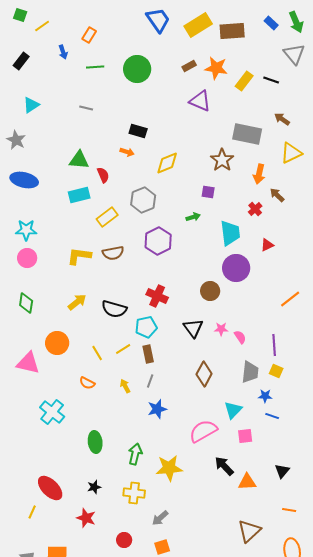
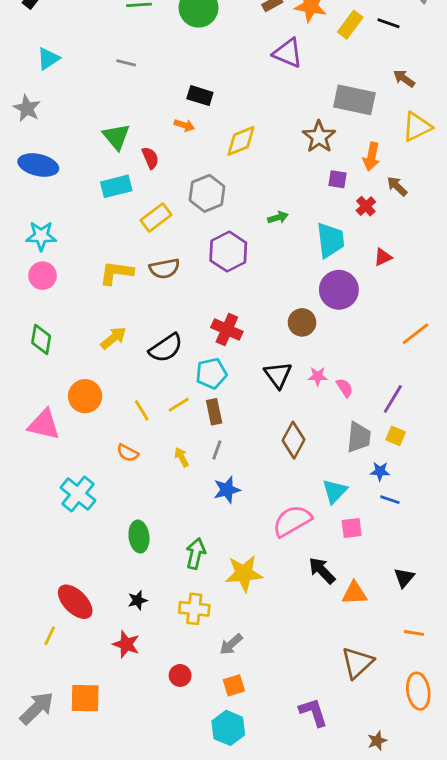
green triangle: (79, 160) -> (116, 137), turned 45
purple square: (208, 192) -> (337, 179), moved
black semicircle: (114, 309) -> (166, 348), turned -50
purple line: (274, 345) -> (393, 399), turned 35

